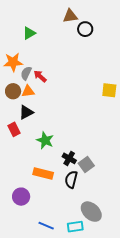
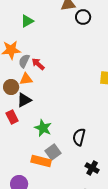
brown circle: (13, 91) -> (11, 87), moved
black cross: (69, 158) -> (92, 168), moved
gray square: (86, 164) -> (53, 152), moved
black semicircle: (71, 179) -> (79, 137), moved

